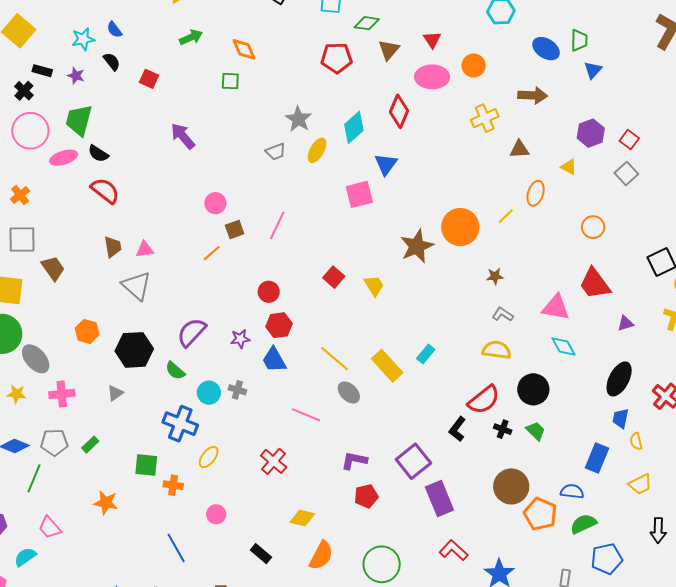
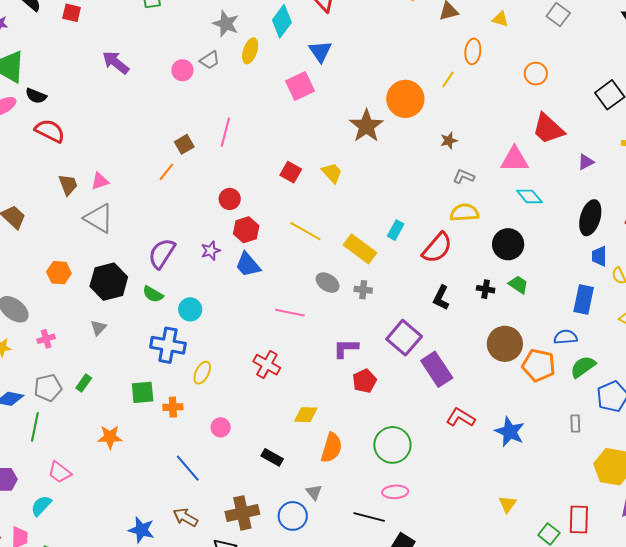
pink circle: (215, 203) -> (182, 70), moved
yellow line: (335, 359) -> (305, 231), moved
gray cross: (237, 390) -> (363, 290), moved
pink cross: (62, 394) -> (46, 339), size x0.7
red semicircle: (484, 400) -> (437, 248), moved

